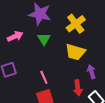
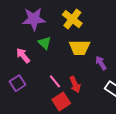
pink arrow: (15, 36) -> (23, 56), moved, turned -91
red arrow: (78, 88) -> (75, 84), moved

